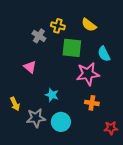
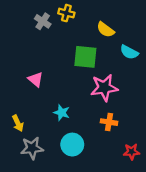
yellow cross: (58, 26) -> (66, 13), moved
gray cross: (39, 36) -> (43, 21), moved
cyan semicircle: (104, 54) -> (129, 52), moved, turned -35
gray star: (36, 118) -> (32, 148), moved

